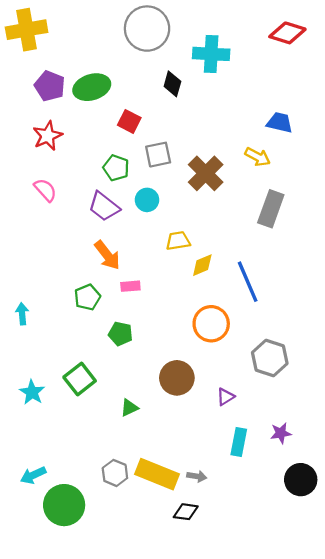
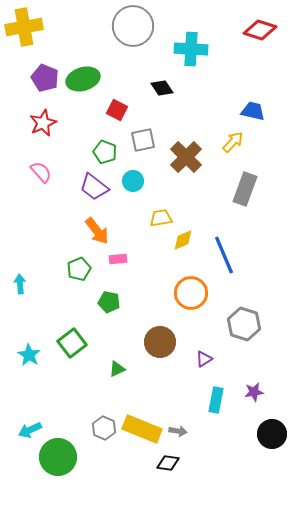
black diamond: (172, 84) -> (162, 88), moved, turned -50
yellow arrow: (258, 157) -> (233, 142), turned -75

